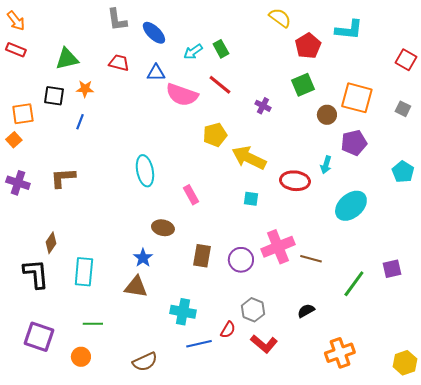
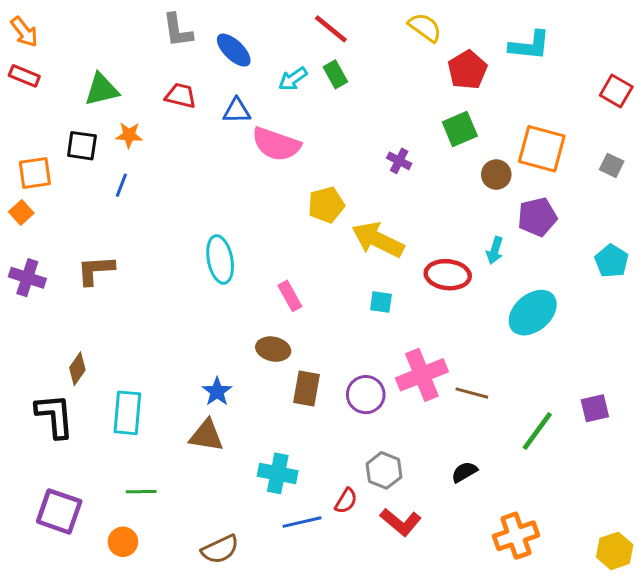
red line: (220, 85) -> (331, 29), moved
brown ellipse: (163, 228) -> (273, 349), moved

